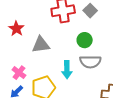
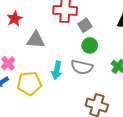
gray square: (90, 11) -> (85, 25), moved
green circle: (85, 40) -> (90, 45), moved

